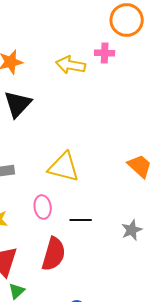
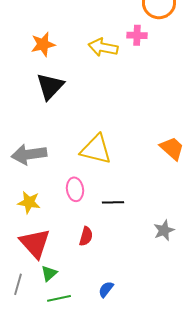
gray star: (132, 230) -> (164, 230), moved
red semicircle: (54, 254) -> (86, 236), size x0.6

